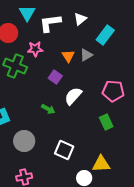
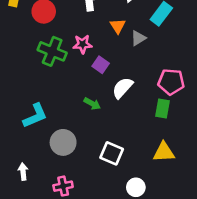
pink star: (35, 49) -> (82, 44), moved
orange triangle: (68, 56) -> (118, 26), moved
green rectangle: (106, 122) -> (163, 108), moved, turned 35
yellow triangle: (101, 164) -> (164, 152), moved

